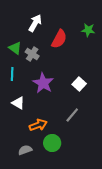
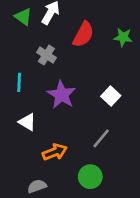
green star: (88, 30) -> (123, 37), moved
green triangle: (15, 48) -> (23, 17), moved
green circle: (52, 143) -> (90, 177), moved

